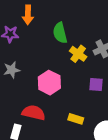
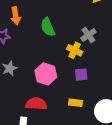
yellow cross: (78, 54) -> (75, 50), moved
purple square: (96, 85) -> (81, 75), moved

